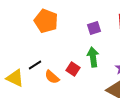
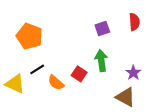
orange pentagon: (46, 21) -> (29, 36), moved

